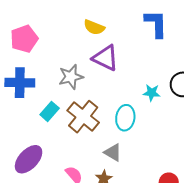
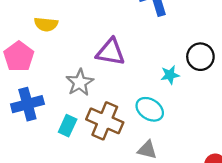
yellow semicircle: (94, 27) -> (46, 24), moved
cyan ellipse: (125, 118) -> (150, 109), turned -50

